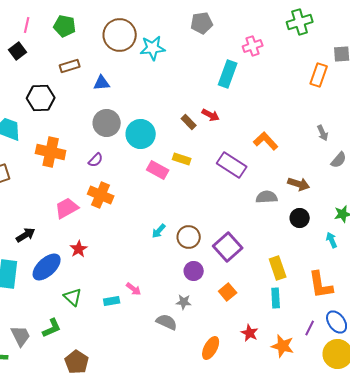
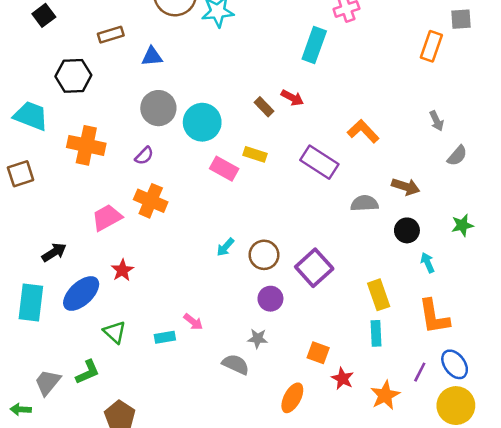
cyan arrow: (332, 240) -> (428, 263), moved
orange square: (228, 292) -> (318, 353), moved, turned -30
gray trapezoid: (21, 336) -> (48, 382), turned -115
orange star: (283, 346) -> (385, 395), turned 30

